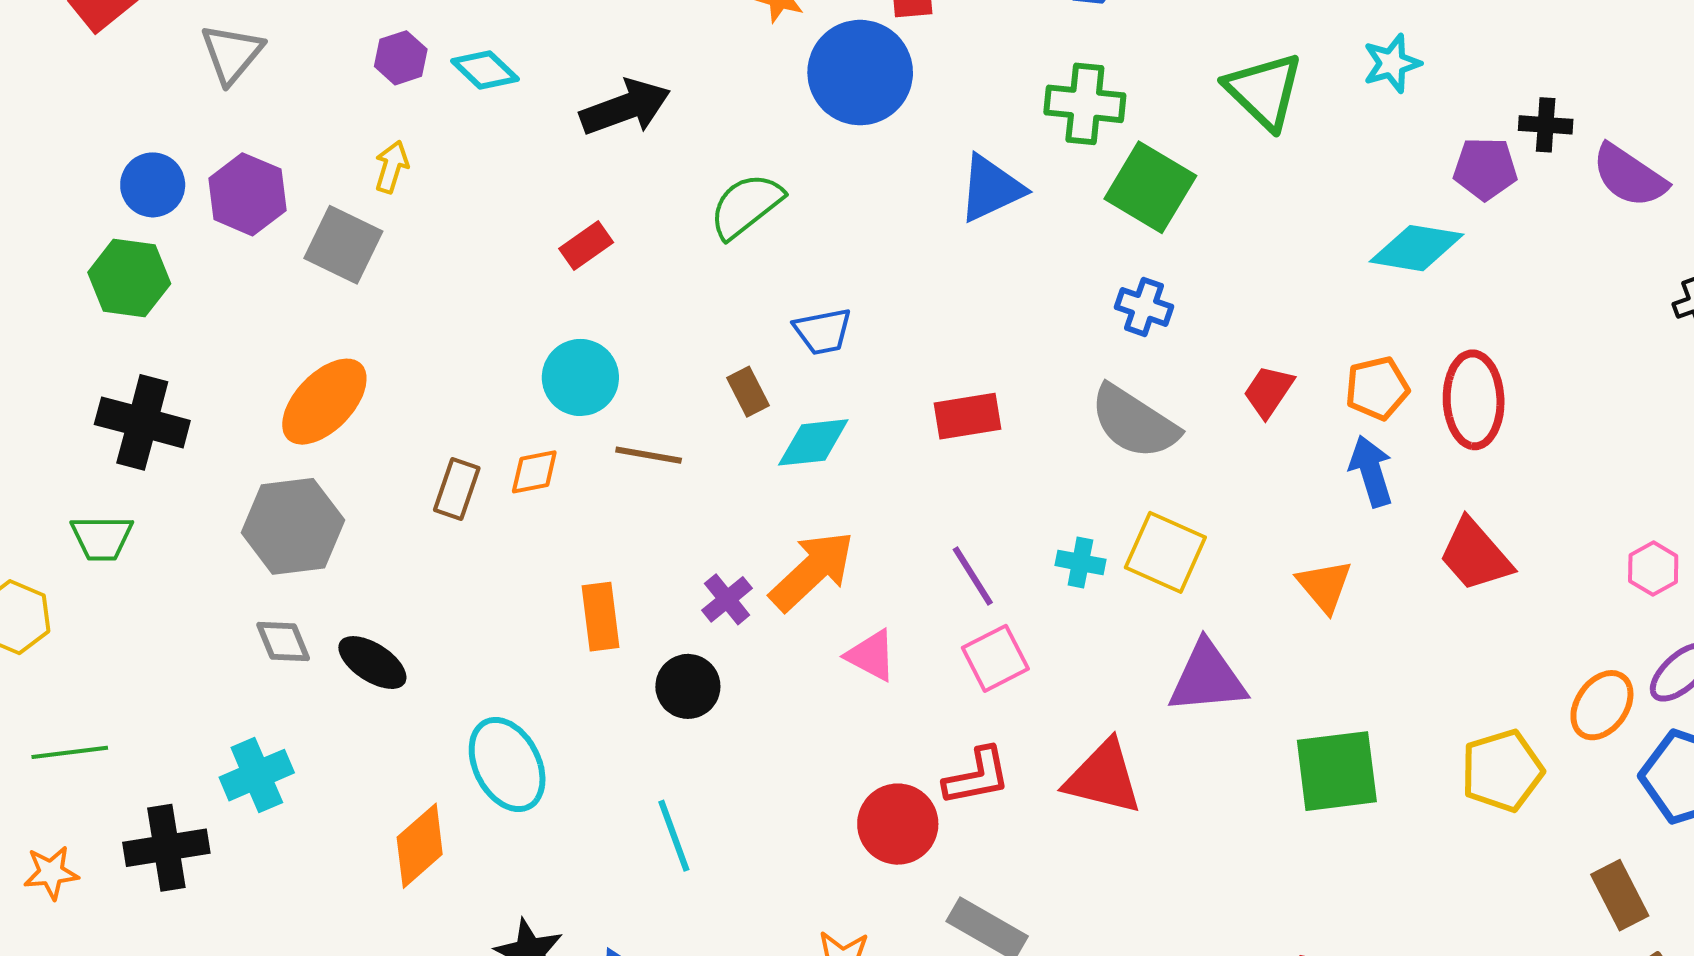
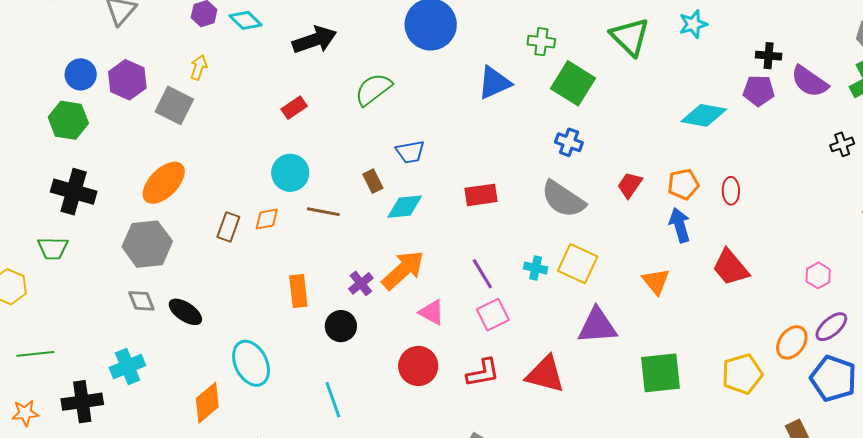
green cross: (1085, 104) -> (541, 42), size x0.7
purple pentagon: (1485, 169) -> (759, 91), moved
red ellipse: (1474, 400) -> (731, 191), size x0.6
red circle: (898, 824) -> (418, 366), moved

